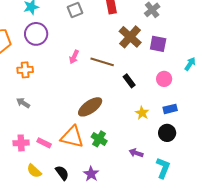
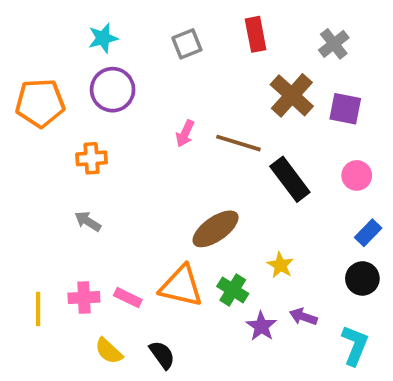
black rectangle: (129, 81) -> (290, 179), size x1.6
blue rectangle: (170, 109) -> (368, 233), turned -32
yellow star: (142, 113) -> (280, 265), moved
purple star: (91, 174) -> (261, 326), moved

